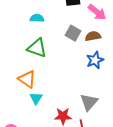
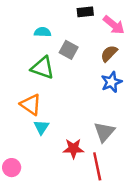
gray square: (73, 33) -> (69, 50), moved
brown semicircle: (93, 36) -> (109, 53), turned -35

